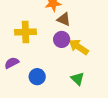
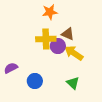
brown triangle: (64, 19) -> (68, 34), moved
yellow cross: (25, 32) -> (46, 39), moved

